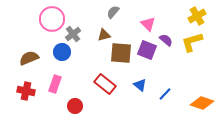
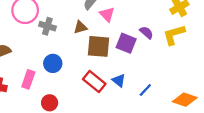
pink triangle: (148, 24) -> (107, 14), moved
gray cross: (73, 34) -> (47, 26), turned -35
blue circle: (62, 52) -> (53, 63), moved
red rectangle: (105, 84) -> (94, 82), moved

